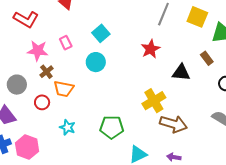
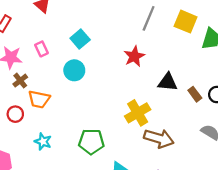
brown rectangle: (207, 58) -> (195, 94), moved

